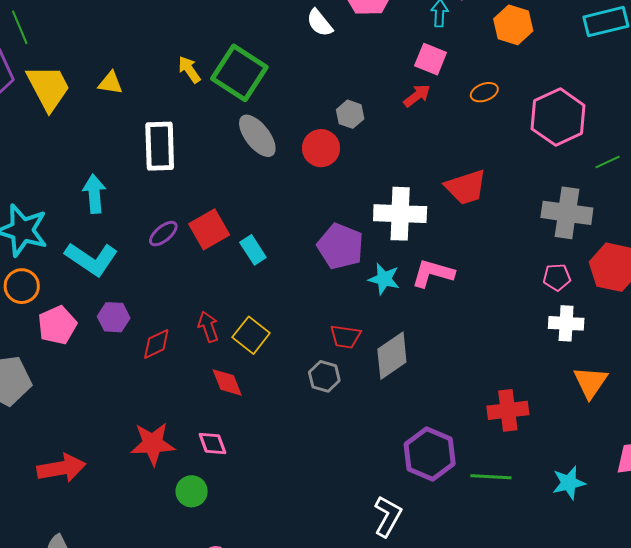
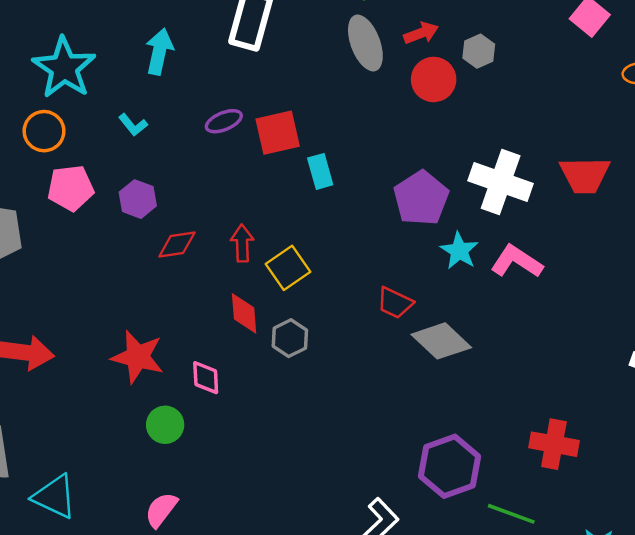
red arrow: (417, 96) -> (421, 33), moved
cyan L-shape: (91, 259) -> (133, 125), size x0.5
gray diamond: (392, 356) -> (441, 341), turned 60
gray hexagon: (324, 376) -> (290, 338), moved

